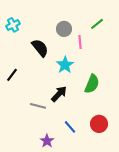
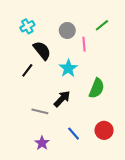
cyan cross: (13, 25) -> (27, 26), moved
black line: (12, 75) -> (27, 70), moved
purple star: (47, 141) -> (42, 143), moved

